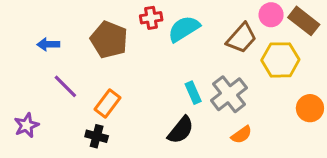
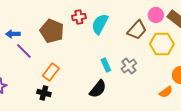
cyan semicircle: (184, 29) -> (100, 24), turned -30
purple line: (65, 86) -> (24, 51), moved
gray cross: (229, 94) -> (129, 66), size x0.7
orange semicircle: (241, 135) -> (166, 92), moved

